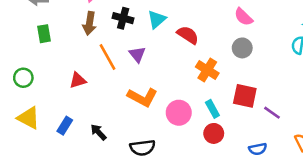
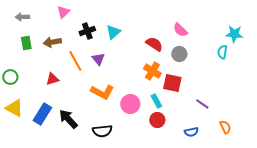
black cross: (123, 18) -> (87, 31), turned -35
brown arrow: (89, 23) -> (52, 42), moved, turned 72
red semicircle: (188, 35) -> (154, 44), moved
red square: (245, 96) -> (172, 83), moved
blue rectangle: (65, 126) -> (42, 114), size x1.5
black arrow: (98, 132) -> (68, 119), size x1.5

